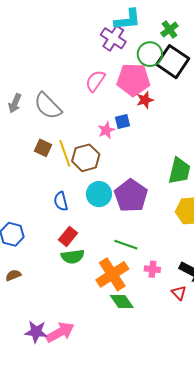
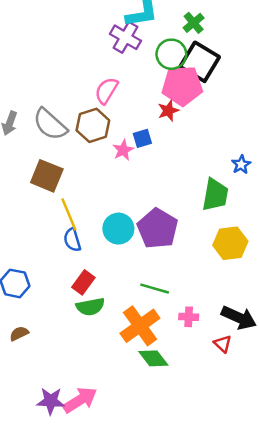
pink pentagon: (133, 80) -> (182, 86), moved
brown square: (43, 148) -> (47, 176), size x1.5
yellow line: (65, 153) -> (69, 214), moved
brown hexagon: (86, 158) -> (93, 125), moved

